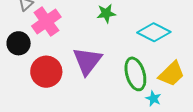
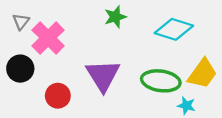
red circle: (46, 72) -> (58, 96), size x0.7
green ellipse: (135, 74) -> (161, 81), turned -56

